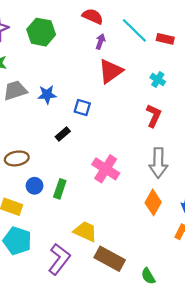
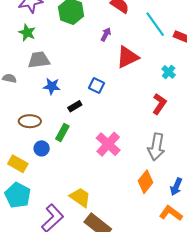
purple arrow: (100, 42) -> (106, 34), moved
blue star: (47, 95) -> (52, 86), moved
green rectangle: (60, 189) -> (62, 133), moved

